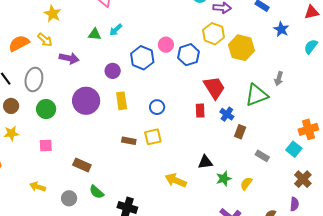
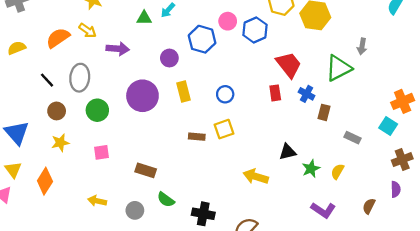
brown cross: (303, 179) -> (402, 160), turned 30

